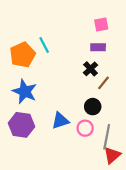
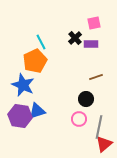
orange pentagon: (23, 55) -> (35, 61), moved
black cross: (91, 69) -> (75, 38), moved
brown line: (103, 83) -> (96, 77), turned 32
blue triangle: (60, 121) -> (37, 111), moved

